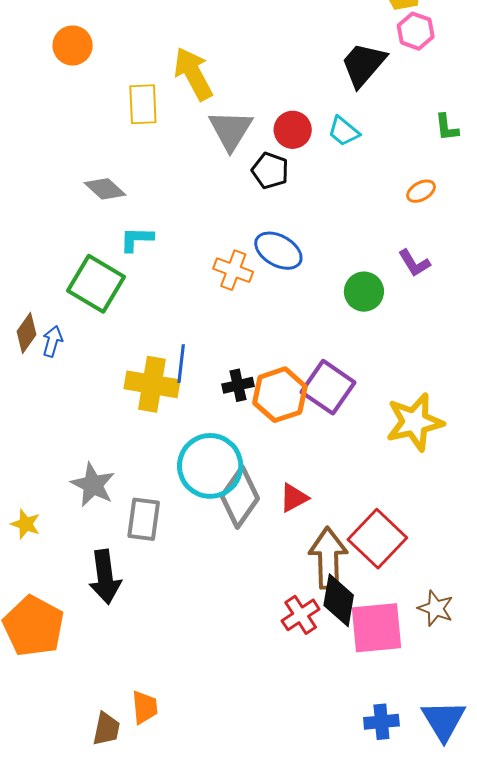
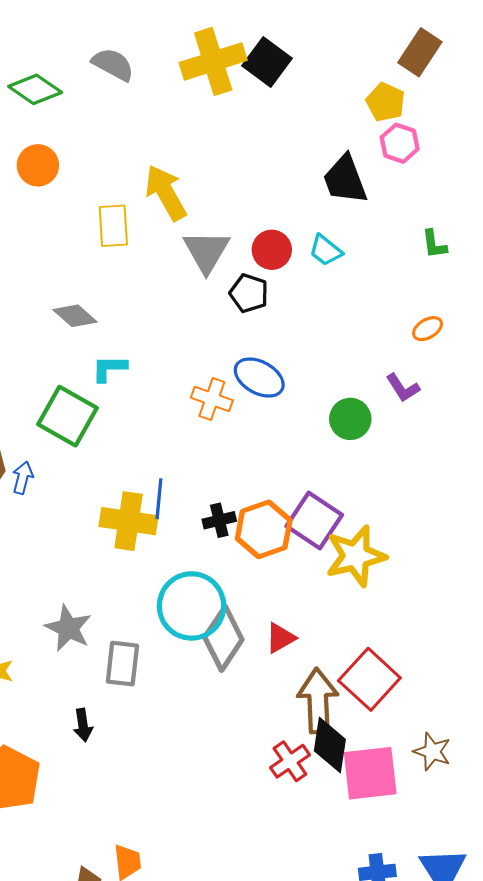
black trapezoid: (363, 65) -> (345, 179), turned -60
orange ellipse: (421, 191) -> (428, 329), moved
yellow star: (415, 422) -> (356, 556), moved
black arrow: (105, 577) -> (83, 725), size x0.6

